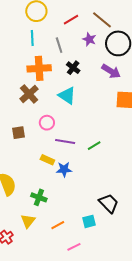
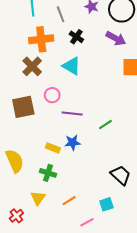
brown square: (18, 133) -> (23, 107), size x1.6
green line: (94, 146) -> (105, 125), moved
yellow rectangle: (47, 160) -> (53, 148), moved
cyan square: (89, 221) -> (106, 204), moved

